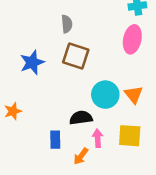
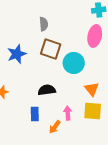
cyan circle: (105, 95) -> (74, 63), moved
orange triangle: (134, 95) -> (92, 89), moved
black semicircle: (81, 118) -> (47, 90), moved

